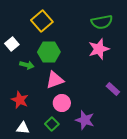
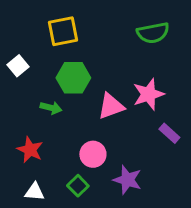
yellow square: (42, 21) -> (63, 31), turned 30
pink star: (99, 49) -> (148, 94), moved
green arrow: (27, 65) -> (51, 108), moved
pink triangle: (55, 80) -> (111, 106), moved

